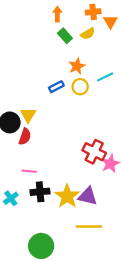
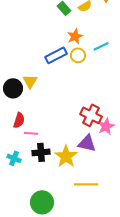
blue rectangle: (56, 87) -> (56, 55), size x1.5
red semicircle: (25, 137) -> (19, 120), moved
purple triangle: (88, 196) -> (87, 143), moved
cyan cross: (11, 198) -> (14, 158), turned -32

